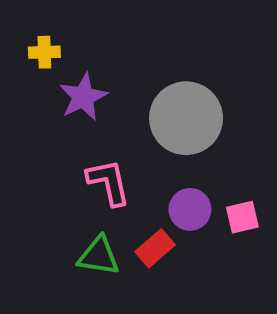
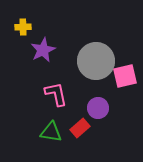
pink square: (242, 217) -> (125, 76), moved, size x1.4

